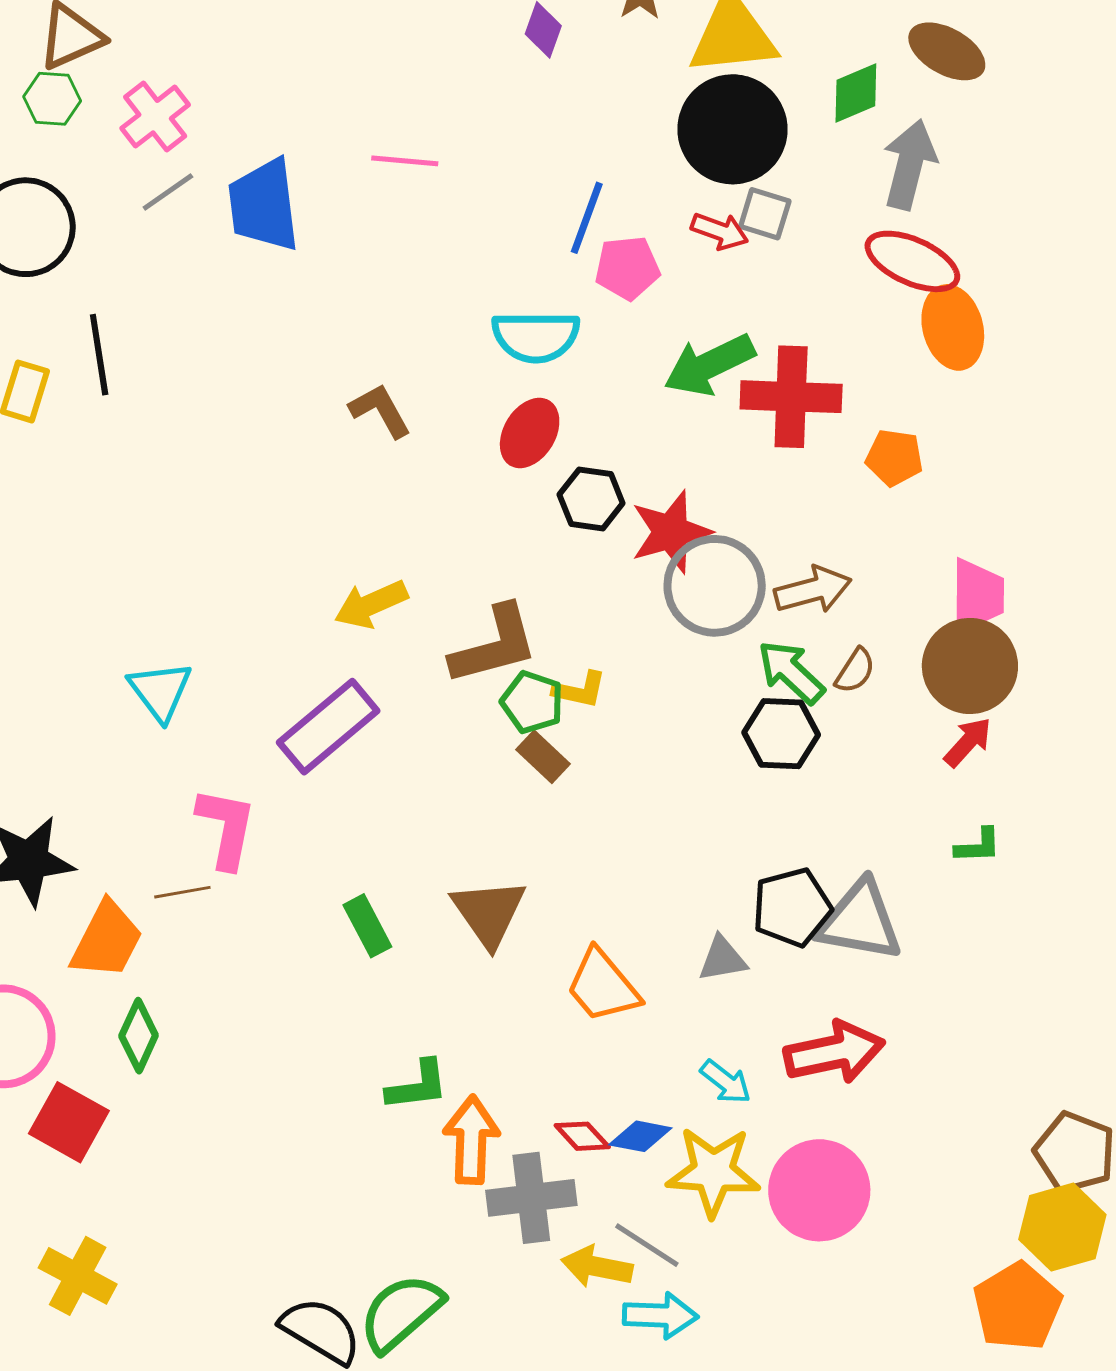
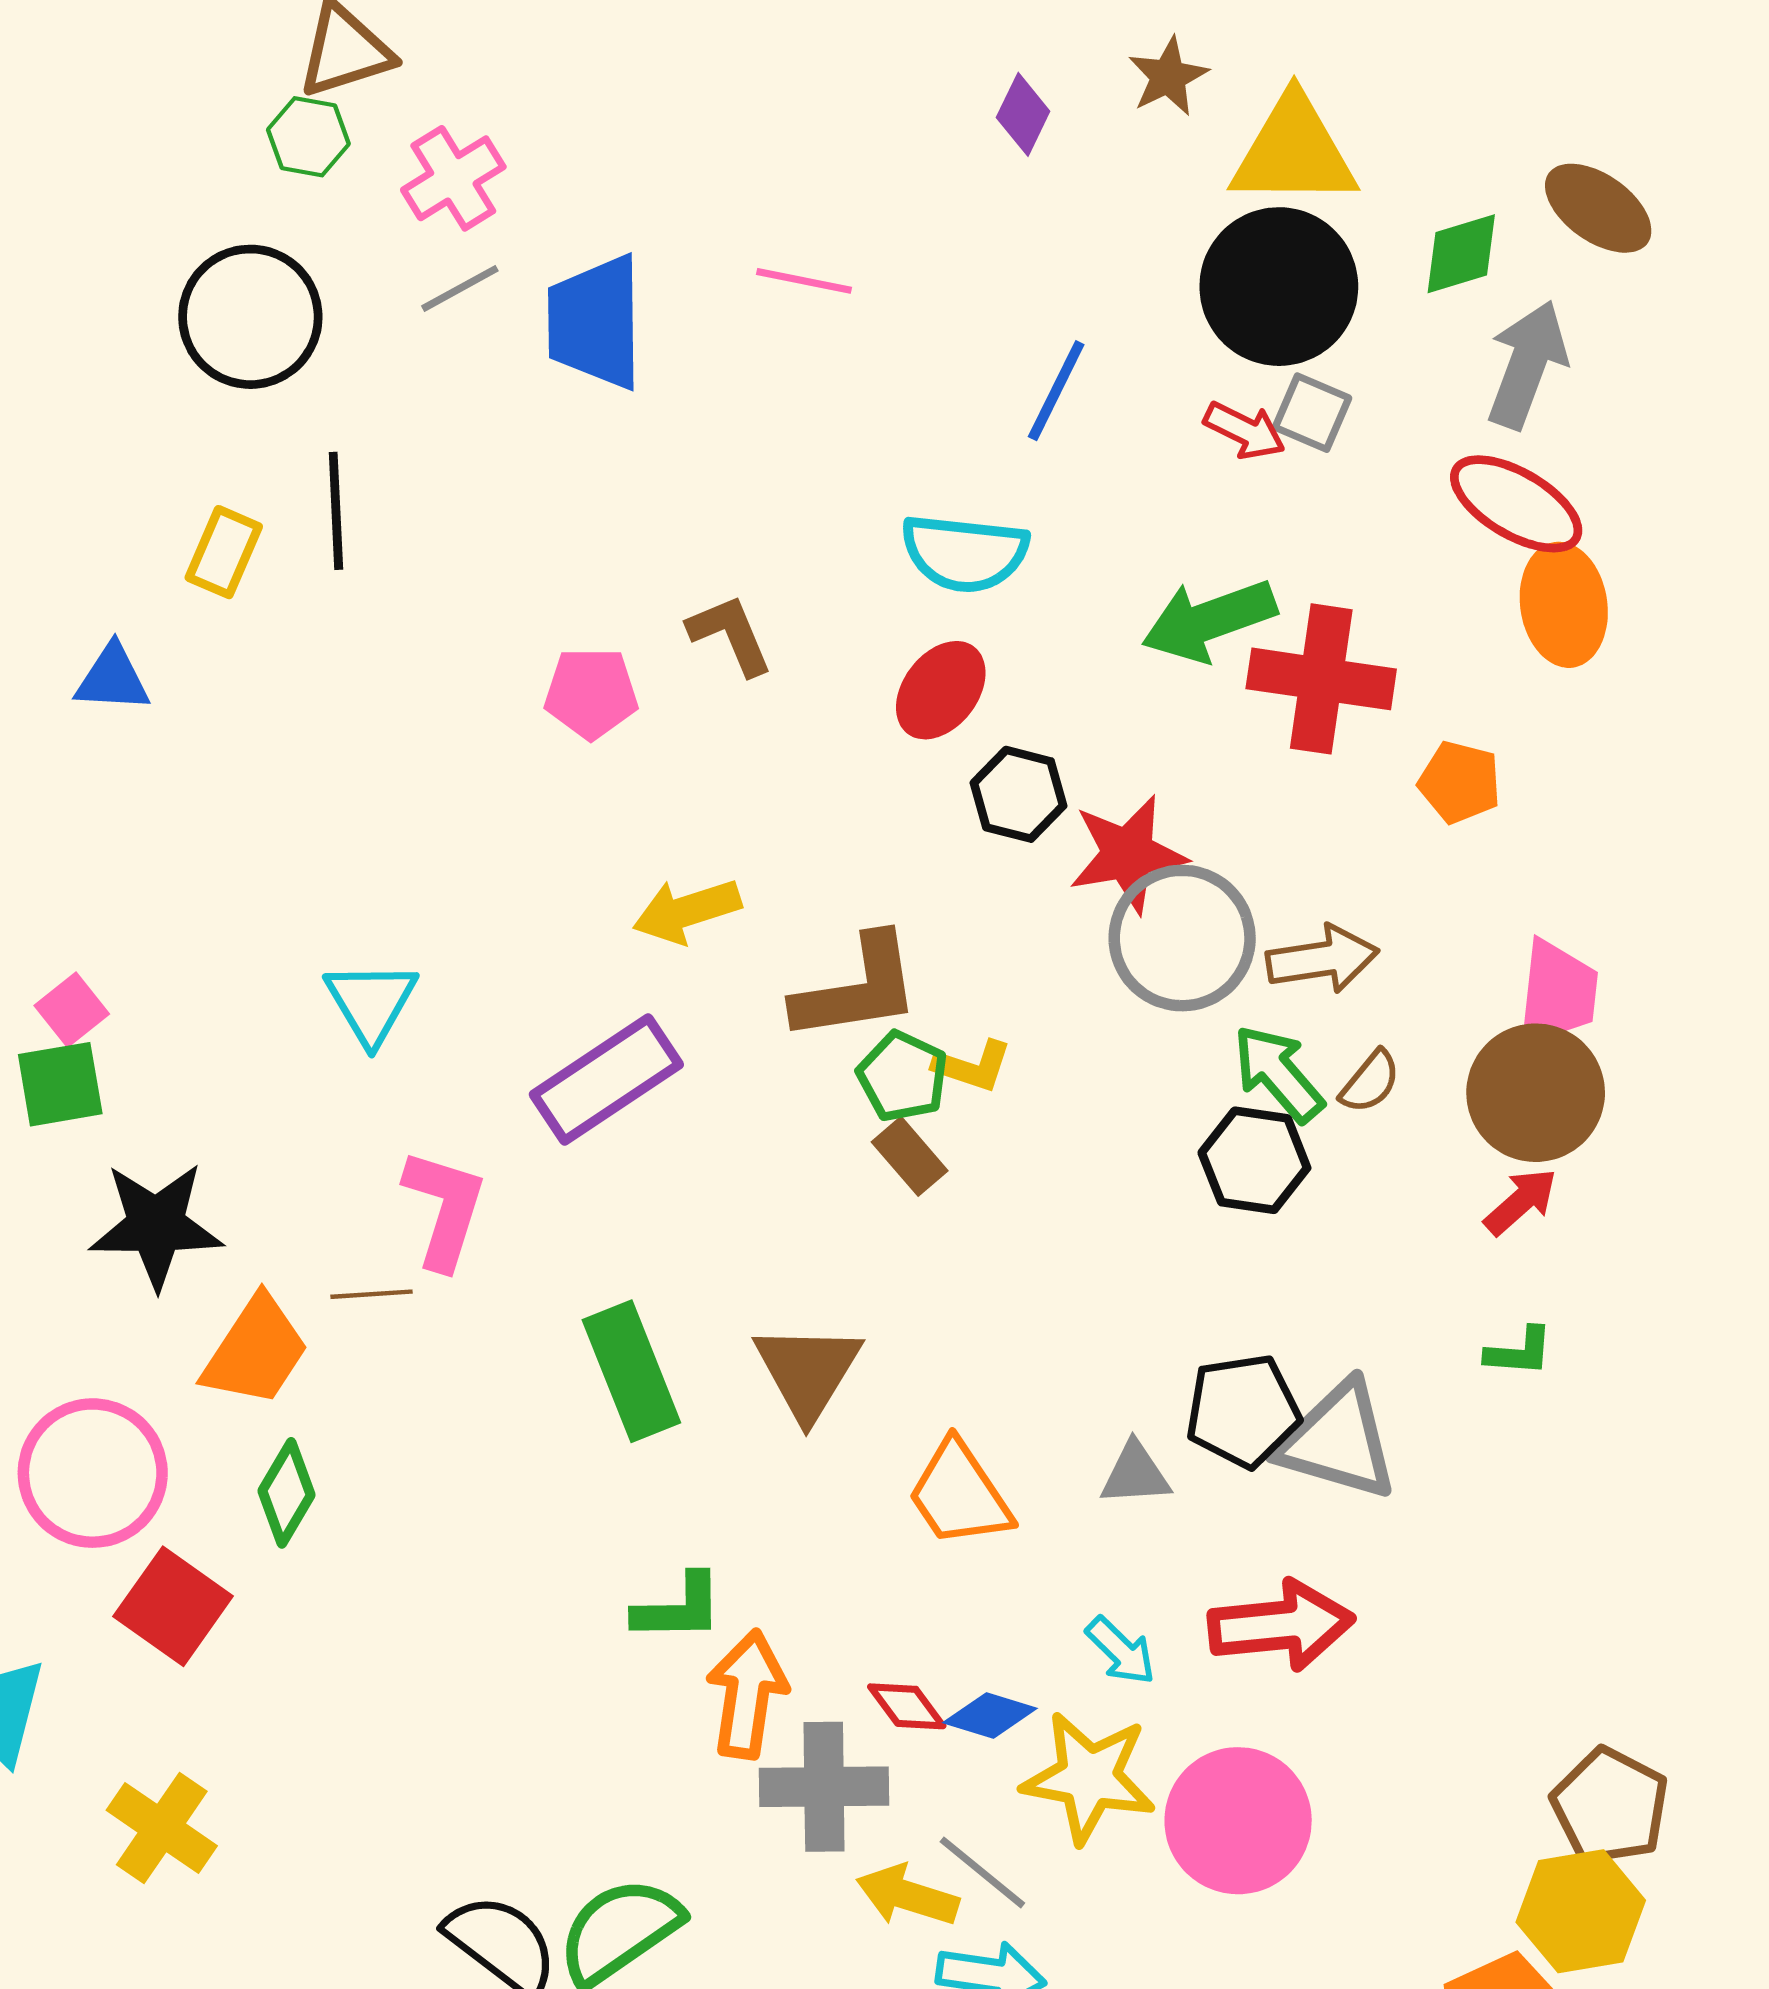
pink pentagon: (627, 268) -> (591, 693), moved
green rectangle: (367, 926) -> (631, 1371), size x1.5

